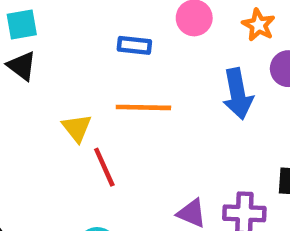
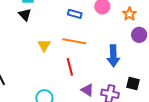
blue arrow: (238, 94) -> (113, 56), moved
red line: (104, 167) -> (70, 67), moved

